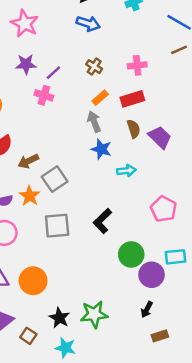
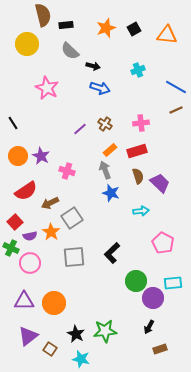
purple star: (26, 64) -> (41, 156), moved, turned 30
purple line: (53, 73) -> (80, 129), moved
pink cross: (44, 95) -> (67, 171), moved
cyan arrow: (126, 171) -> (141, 211), moved

